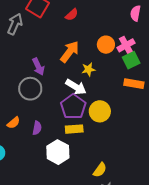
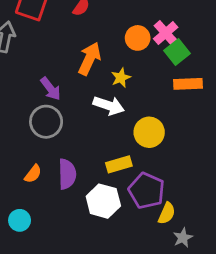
purple pentagon: (73, 107) -> (147, 191), moved
purple semicircle: (37, 128) -> (67, 174), size x1.5

